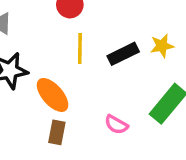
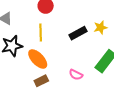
yellow line: (80, 48) -> (41, 32), moved
brown rectangle: (57, 132) -> (41, 81), turned 56

